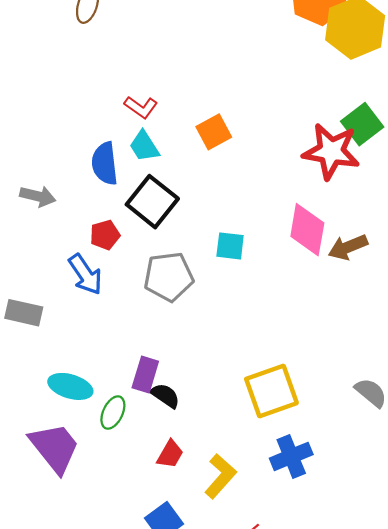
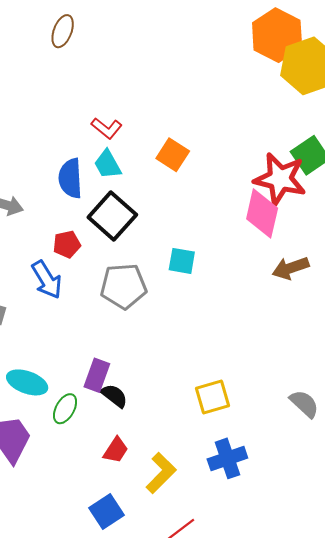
orange square: (214, 132) -> (173, 155), turned -32
pink diamond: (307, 230) -> (262, 213), moved
yellow square: (271, 391) -> (213, 397), size x0.7

